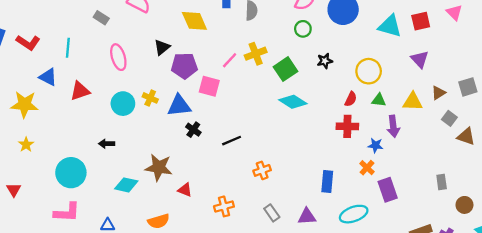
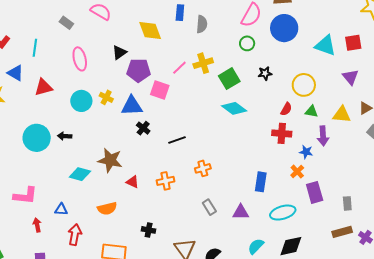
cyan circle: (71, 173) -> (37, 138), moved
gray rectangle: (442, 182) -> (347, 203), moved
orange cross: (224, 206) -> (166, 181), moved

